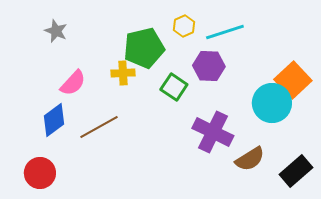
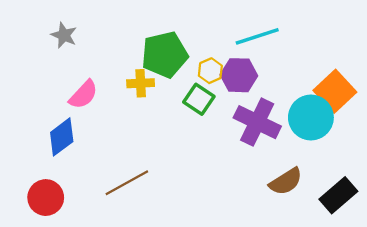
yellow hexagon: (184, 26) -> (210, 71), moved
brown line: (99, 127) -> (127, 183), moved
purple cross: (213, 132) -> (257, 122), moved

